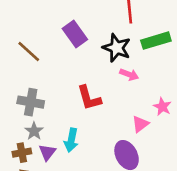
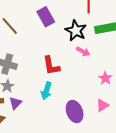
pink triangle: (140, 124) -> (102, 105), moved
cyan arrow: (71, 140) -> (46, 91), moved

